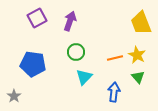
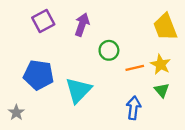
green circle: (76, 52) -> (109, 50), moved
cyan triangle: (84, 77) -> (78, 90), moved, size x1.4

